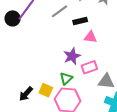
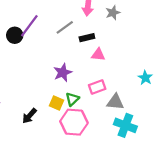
purple star: (72, 56) -> (63, 73), moved
yellow square: (46, 90) -> (57, 103), moved

